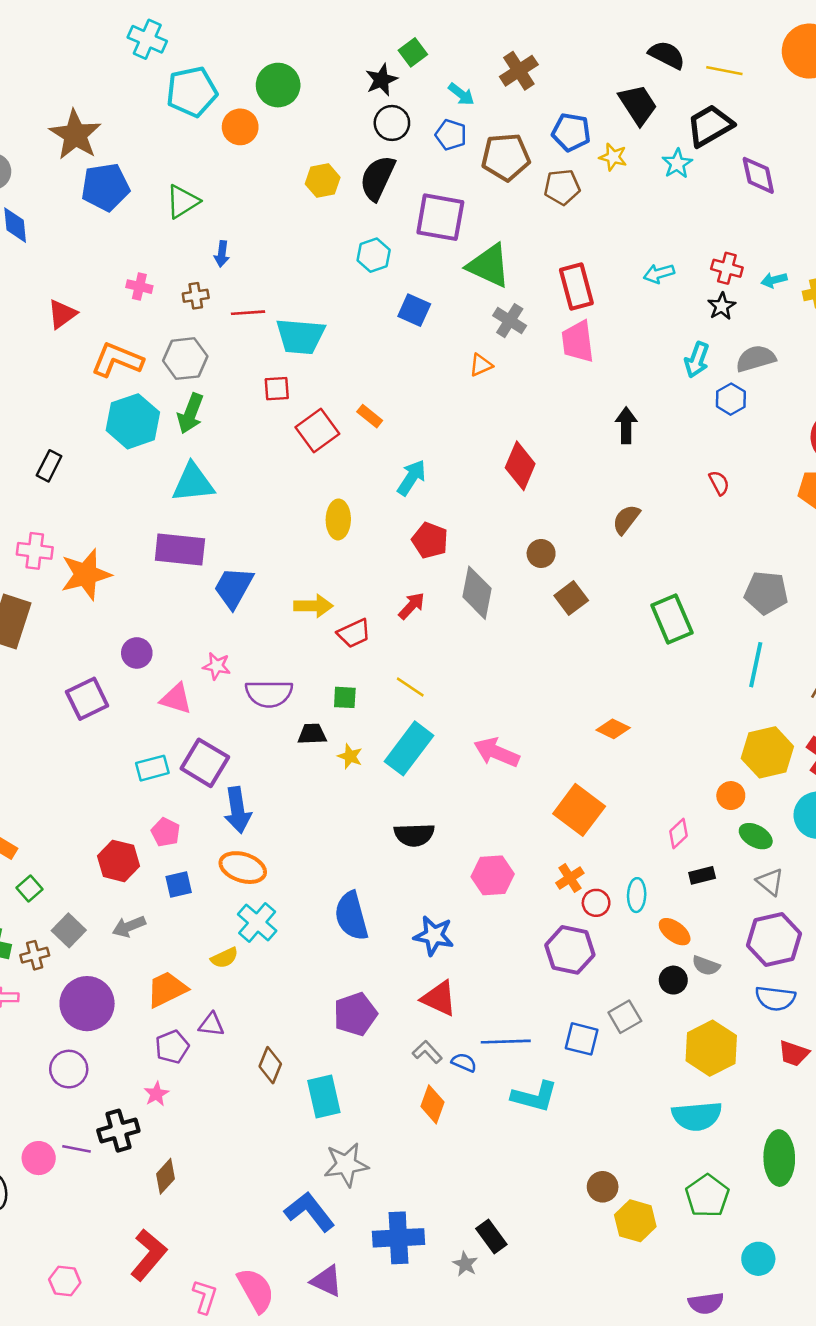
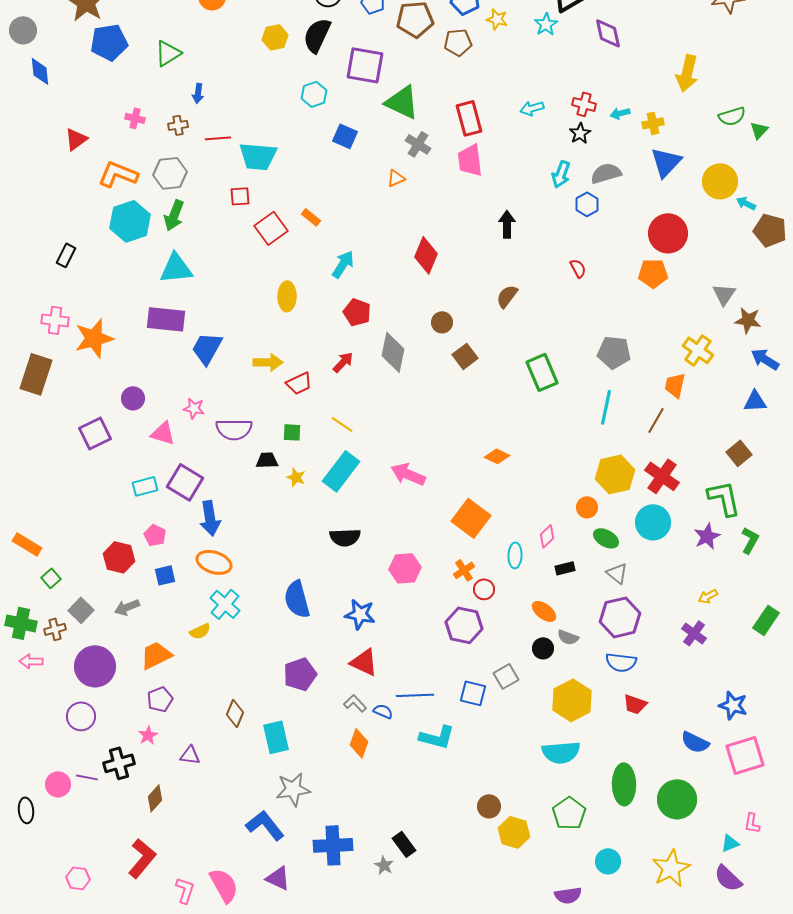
cyan ellipse: (637, 895) -> (515, 555), moved
purple triangle: (211, 1025) -> (190, 755), moved

